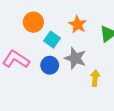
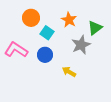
gray star: (75, 58) -> (81, 45), moved, turned 30
yellow arrow: (95, 78) -> (69, 72), moved, turned -64

